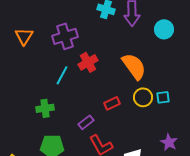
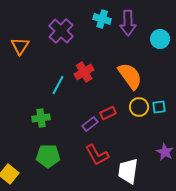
purple cross: (65, 36) -> (61, 31), moved, turned -30
purple rectangle: (86, 122) -> (90, 124), moved

